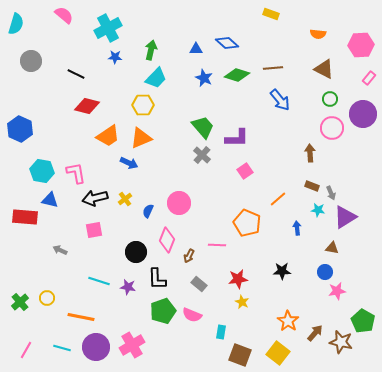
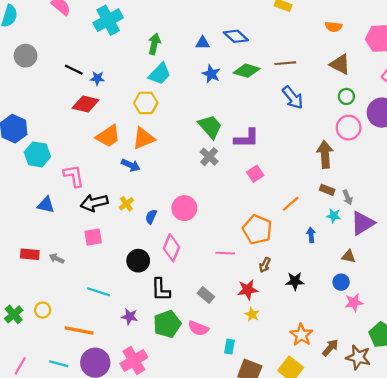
blue star: (115, 57) -> (97, 78), moved
brown arrow: (310, 153) -> (325, 154), size x1.4
cyan hexagon: (42, 171) -> (37, 154), moved
red rectangle: (25, 217) -> (30, 254), moved, size x0.7
brown arrow: (189, 256) -> (265, 265), moved
purple star: (128, 287) -> (130, 316), moved

